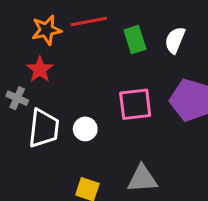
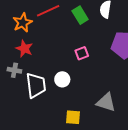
pink square: (135, 104) -> (82, 53), moved, size x0.6
gray triangle: (142, 179) -> (106, 102), turned 35

